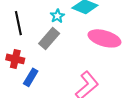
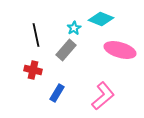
blue rectangle: (31, 77) -> (57, 93), moved

